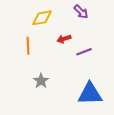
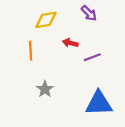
red arrow: (64, 39) -> (70, 43), turned 32

